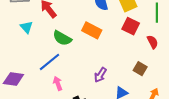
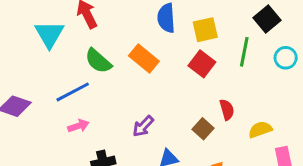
cyan triangle: (26, 27) -> (49, 34), size x1.5
red semicircle: (153, 42) -> (227, 110), moved
pink arrow: (58, 83) -> (78, 126), turned 80

